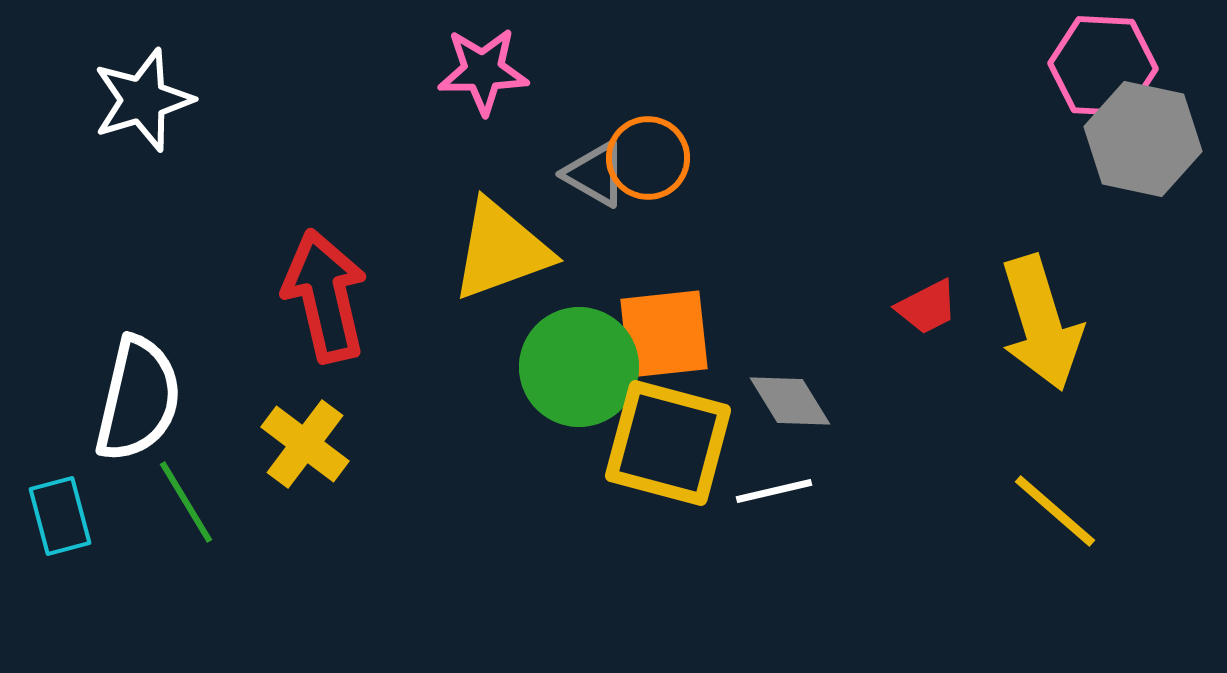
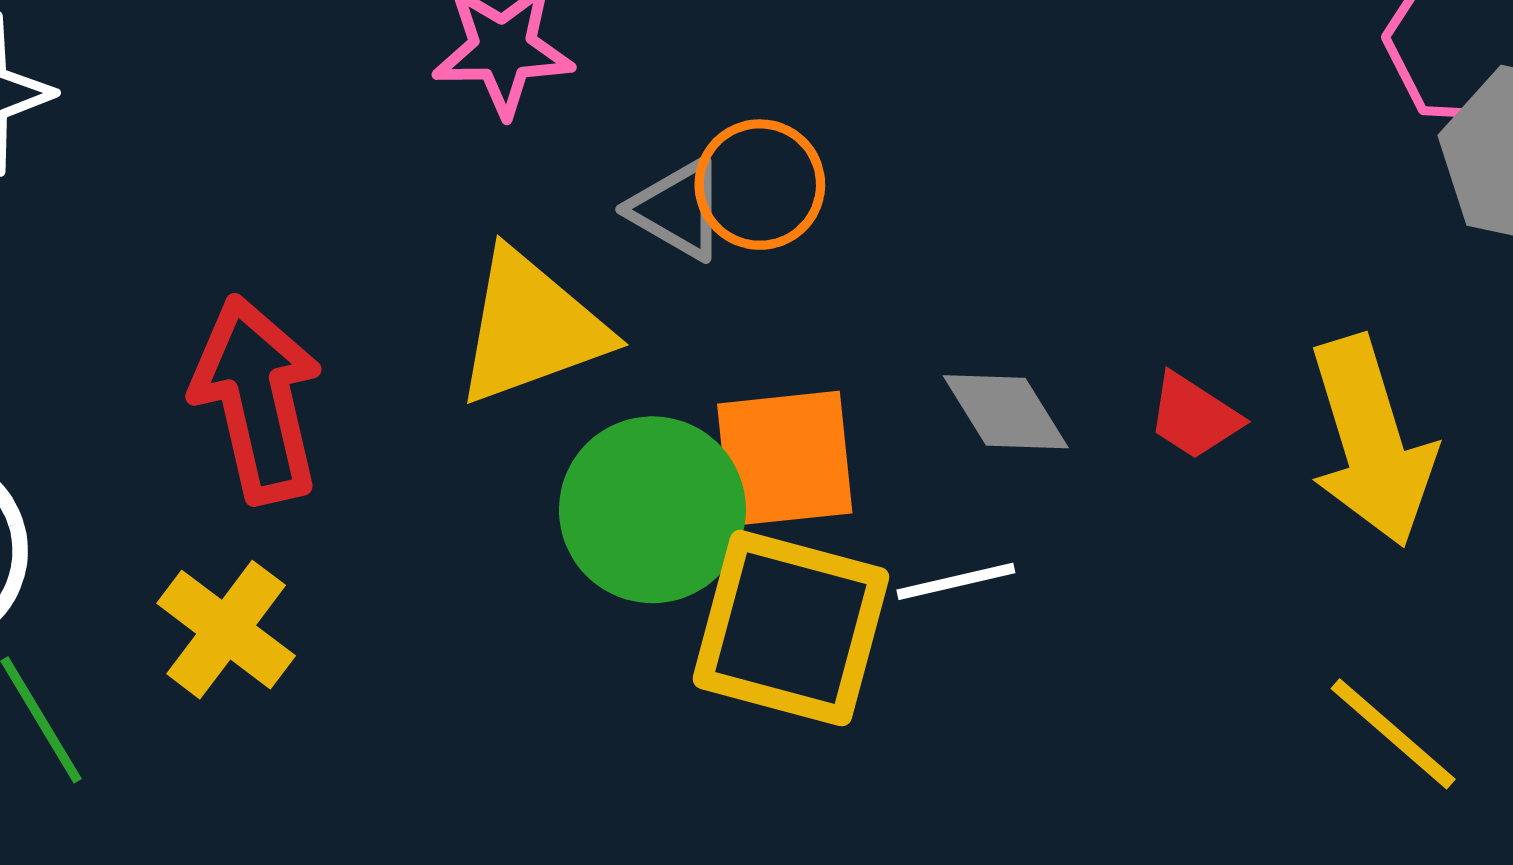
red trapezoid: (927, 307) -> (1194, 416), turned 60
gray diamond: (790, 401) -> (1006, 412), moved
white line: (774, 491) -> (956, 581), moved

